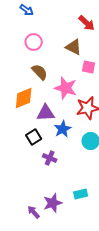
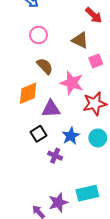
pink square: (89, 67) -> (96, 61), turned -32
blue star: (63, 129) -> (71, 136), moved
cyan rectangle: (81, 194) -> (87, 193), size x1.5

